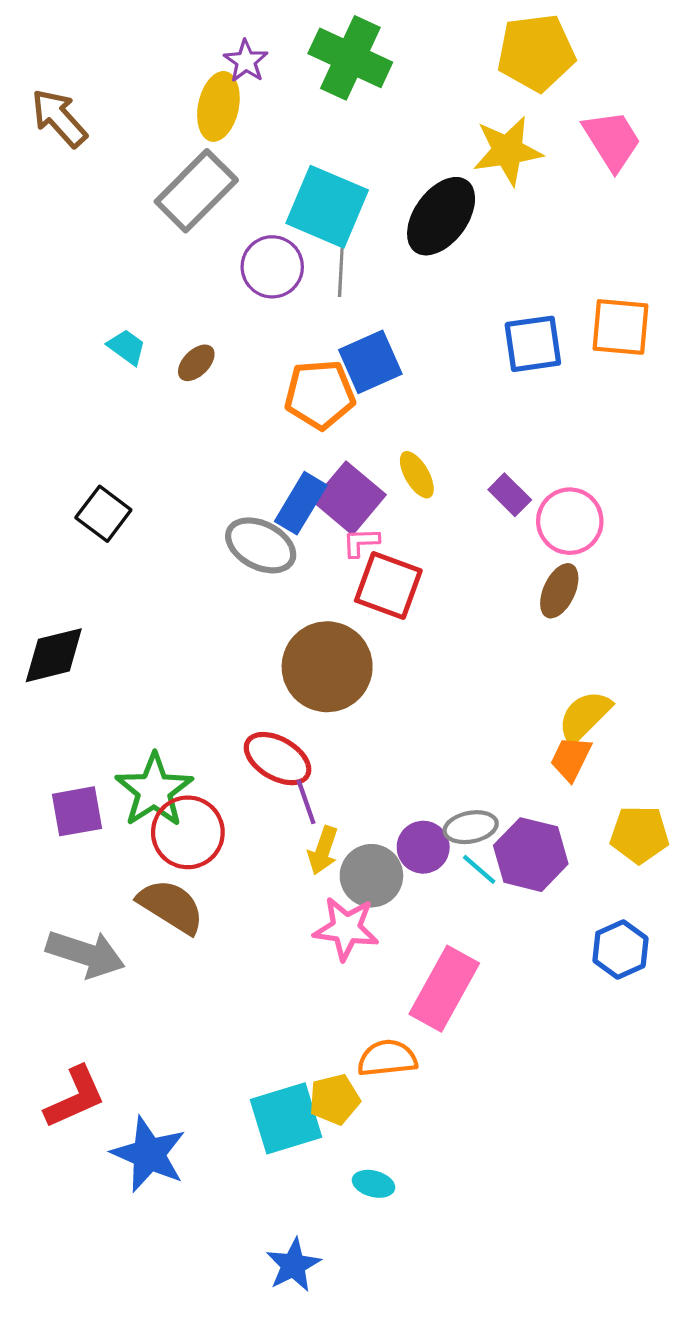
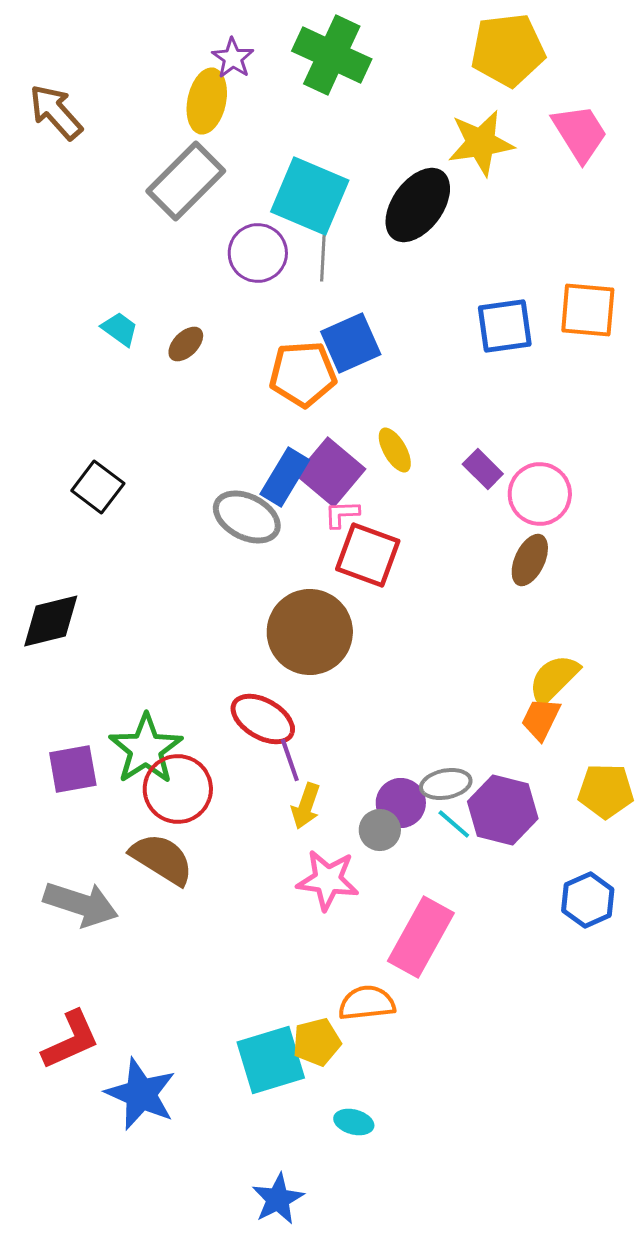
gray circle: (371, 876) -> (380, 830), moved, size x0.7

